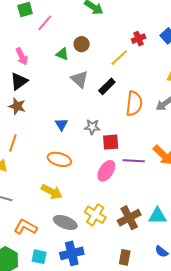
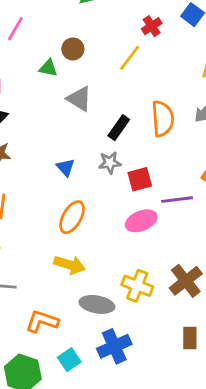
black rectangle: (107, 86) -> (119, 128), moved
orange ellipse: (59, 159) -> (72, 217), turned -65
pink ellipse: (106, 171) -> (141, 221), turned 45
cyan square: (39, 257) -> (69, 360), turned -35

